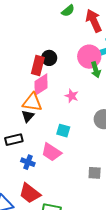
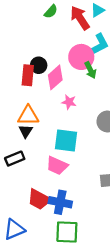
pink diamond: (41, 85) -> (55, 77), moved
cyan square: (63, 131) -> (66, 141), size x1.6
blue cross: (28, 162) -> (60, 202), moved, size x1.5
red trapezoid: (30, 193) -> (39, 199), moved

